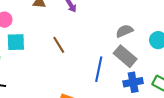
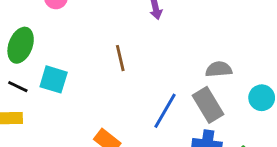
cyan square: (16, 42) -> (54, 79), moved

